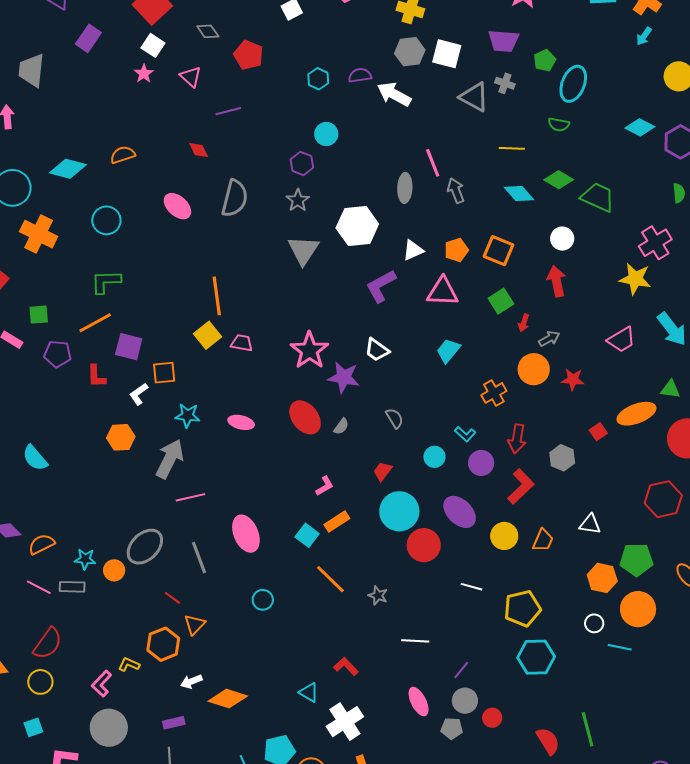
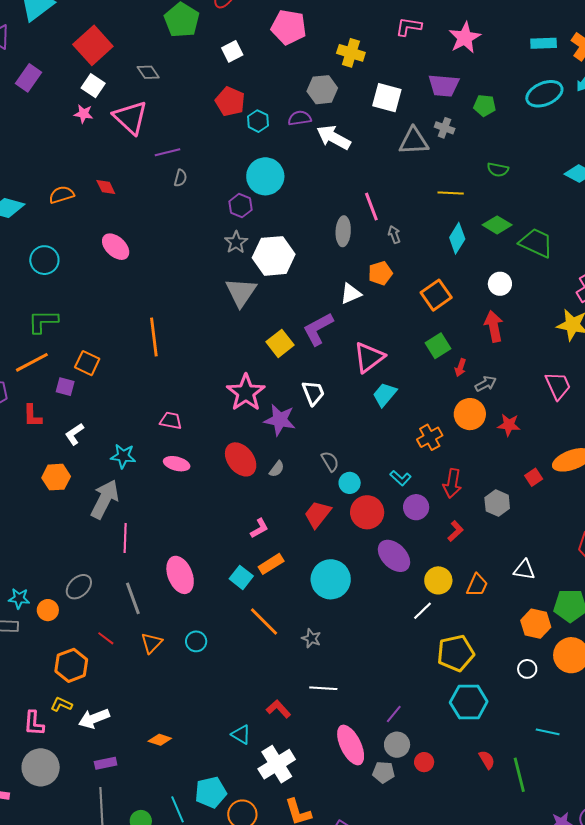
gray hexagon: (410, 52) -> (322, 90), moved
red pentagon: (248, 55) -> (230, 102), moved
green pentagon: (545, 61) -> (485, 106), turned 30
pink star: (144, 74) -> (84, 114), turned -30
pink triangle: (191, 77) -> (130, 117), size x1.6
cyan ellipse: (573, 84) -> (544, 94), moved, turned 45
gray triangle: (474, 97) -> (414, 141), turned -32
cyan circle: (326, 134) -> (265, 176), size x1.6
red diamond: (199, 150) -> (106, 187), moved
gray arrow: (456, 191) -> (394, 234), size x0.7
cyan diamond: (519, 193) -> (457, 238), turned 72
gray semicircle: (235, 198) -> (180, 178), moved, size x0.5
white hexagon: (357, 226) -> (274, 256), moved
orange pentagon: (456, 250) -> (380, 273), moved
orange square: (499, 251) -> (436, 295), turned 32
pink triangle: (443, 292) -> (369, 357), moved, turned -40
yellow square: (207, 335) -> (280, 343), moved
pink trapezoid: (621, 340) -> (558, 386), turned -84
pink trapezoid: (242, 343) -> (171, 421), moved
purple square: (129, 347) -> (65, 387), size x0.7
white trapezoid: (377, 350) -> (313, 393), turned -148
orange square: (164, 373) -> (87, 363), moved, turned 30
cyan circle: (434, 457) -> (350, 483), moved
red trapezoid: (383, 471) -> (317, 514), size x1.4
red L-shape: (521, 486) -> (455, 531), size x0.6
pink line: (191, 497) -> (125, 538), turned -76
cyan circle: (399, 511) -> (331, 579), moved
red circle: (424, 545) -> (367, 512), moved
gray ellipse: (145, 547) -> (79, 587), size x0.7
white line: (471, 587) -> (423, 611), moved, turned -60
orange triangle: (195, 625) -> (152, 643), moved
white line: (415, 641) -> (323, 688), moved
orange hexagon: (163, 644) -> (71, 665), moved
cyan line: (620, 647) -> (548, 732), moved
white arrow: (191, 681) -> (94, 719), moved, size x1.4
pink L-shape: (102, 684) -> (34, 723), turned -40
orange diamond: (228, 699) -> (160, 740), size x0.6
pink ellipse: (419, 702) -> (351, 745), size x1.4
red semicircle: (548, 741) -> (487, 760), moved, size x0.7

